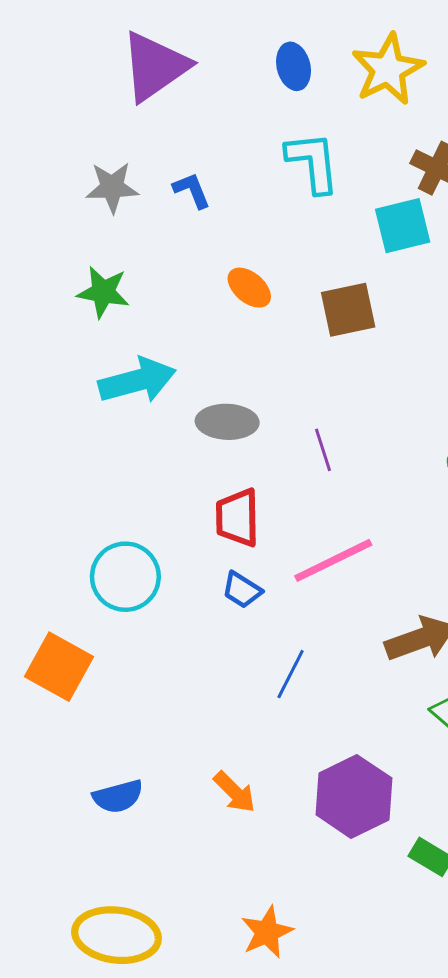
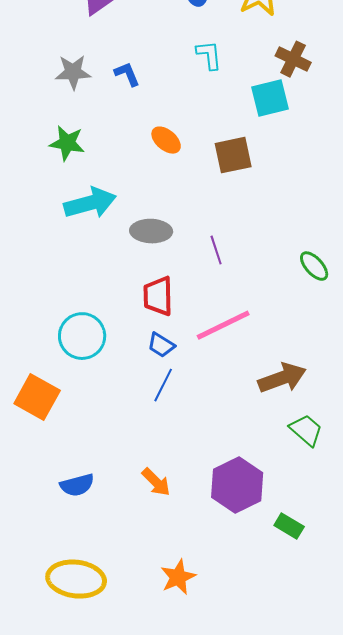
cyan L-shape: (313, 162) -> (209, 55), size x0.7
blue line: (291, 674) -> (163, 385), moved

